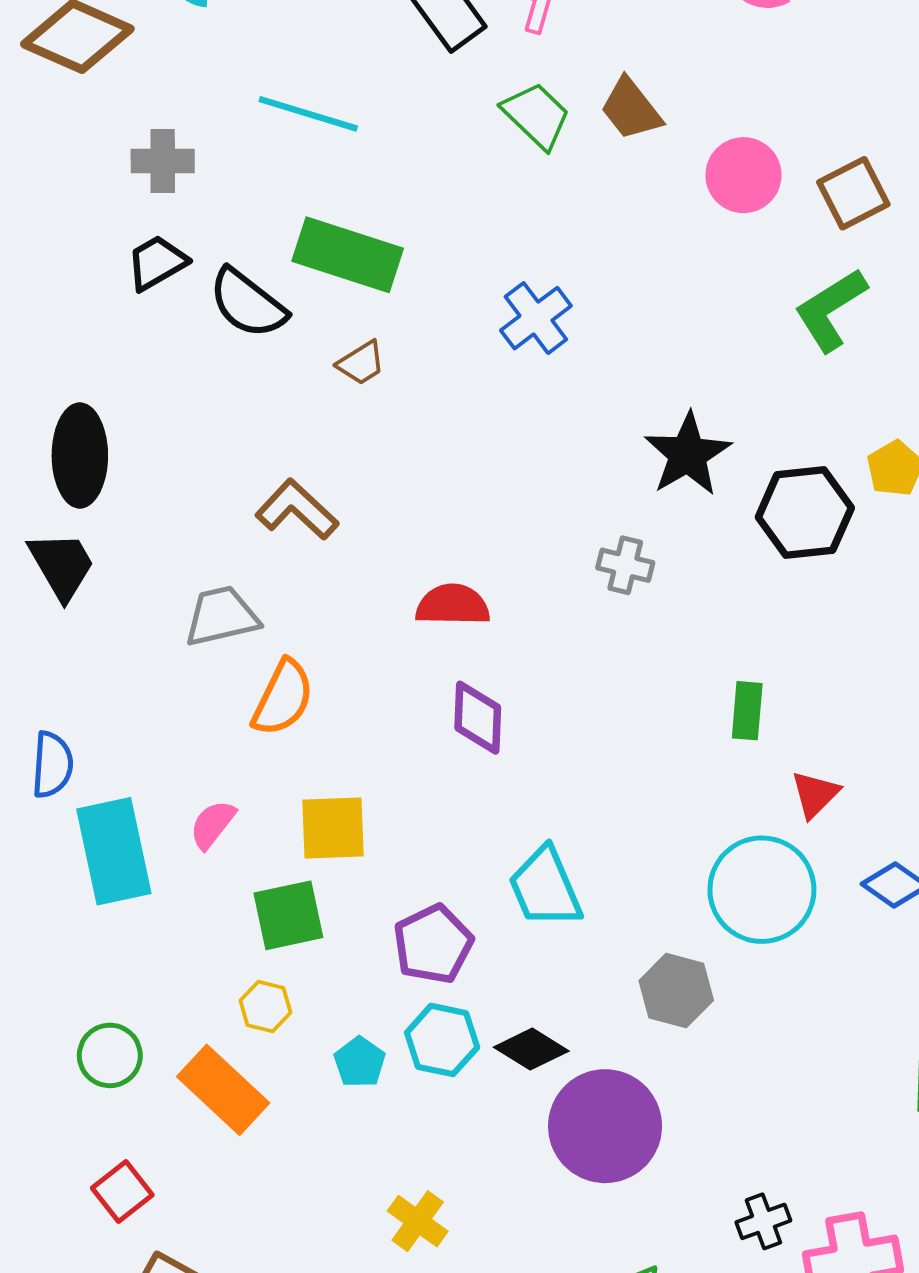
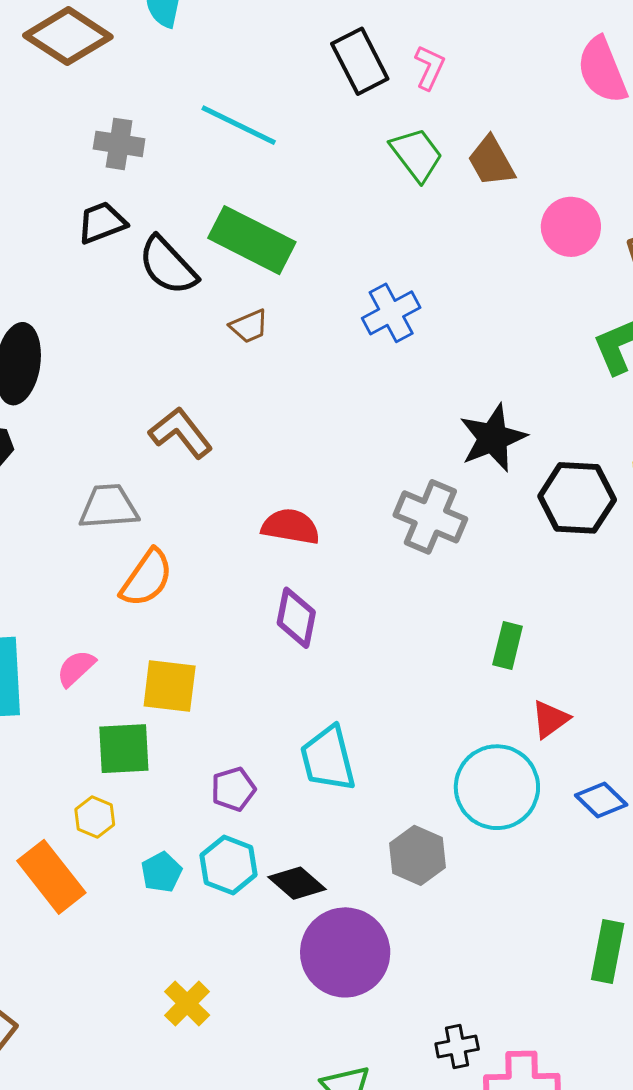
gray cross: (625, 565) -> (430, 517), size x1.6
purple pentagon: (433, 944) -> (233, 789), size x0.7

